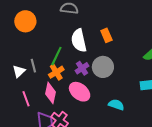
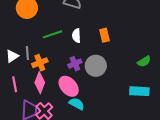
white semicircle: (79, 40) -> (76, 36), size x0.6
green line: (56, 56) -> (52, 34), moved, turned 36
orange cross: (56, 72) -> (40, 63), moved
cyan semicircle: (116, 105) -> (77, 104), moved

